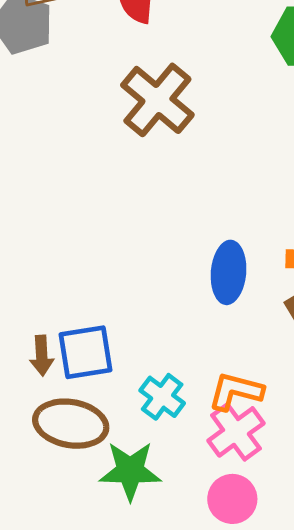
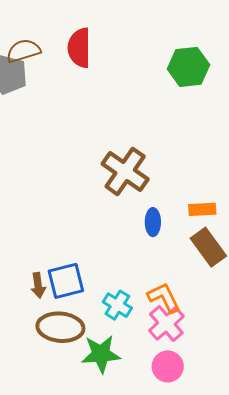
brown cross: (157, 100) -> (125, 171), moved
blue ellipse: (229, 272) -> (153, 222), size x0.7
orange L-shape: (236, 391) -> (164, 298), turned 54

